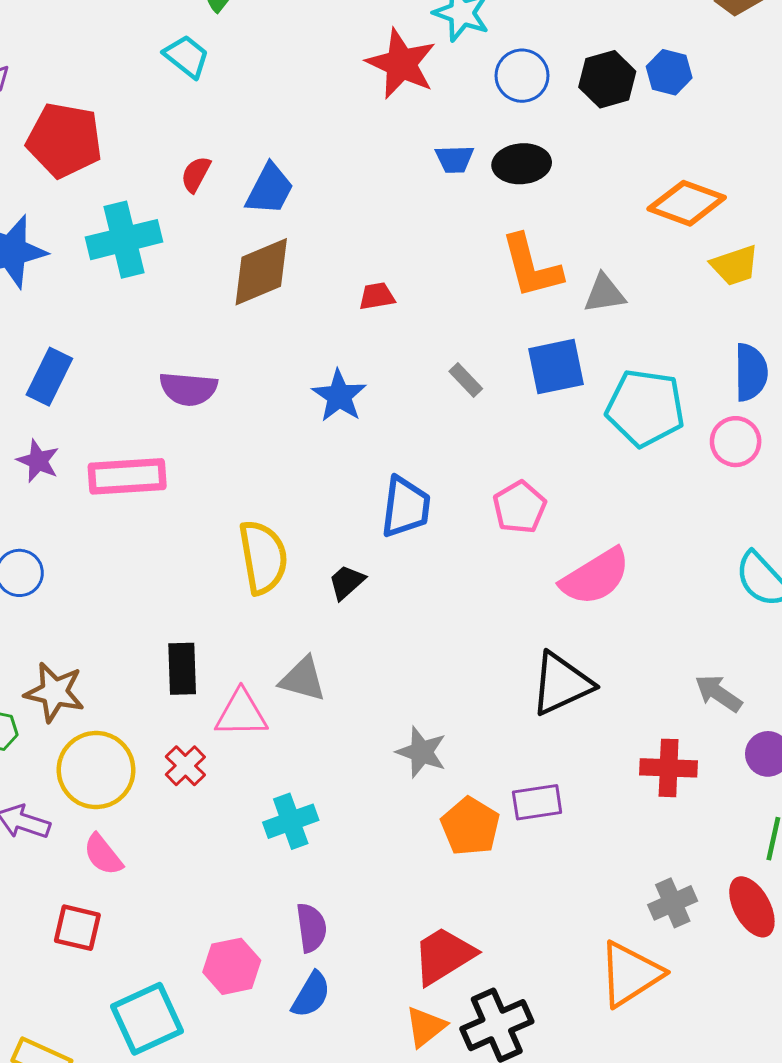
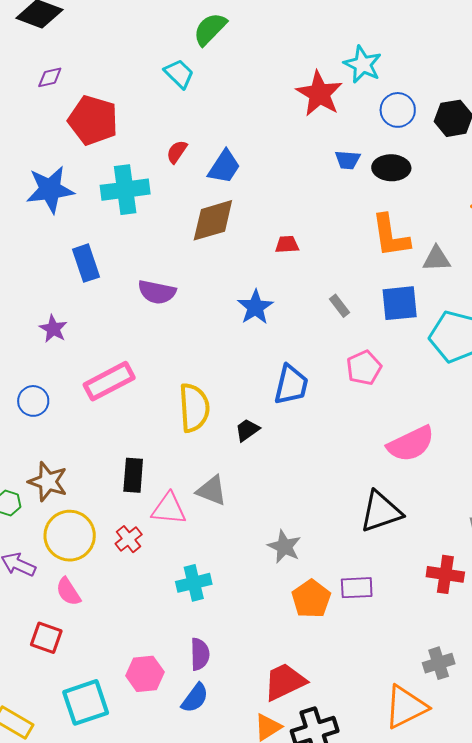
blue rectangle: (49, 377) -> (86, 263), moved, turned -51
pink rectangle: (127, 476) -> (109, 381), moved, turned -30
pink pentagon: (520, 507) -> (364, 368), moved

